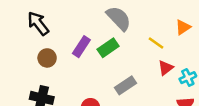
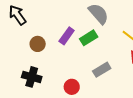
black arrow: (38, 23) -> (17, 15), moved

